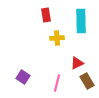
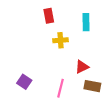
cyan rectangle: (81, 21) -> (86, 22), size x0.7
brown rectangle: (87, 81) -> (92, 86), turned -49

